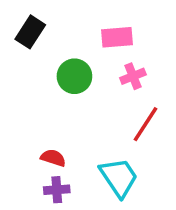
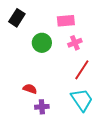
cyan trapezoid: (119, 177) -> (82, 100), moved
purple cross: (57, 190) -> (42, 107), moved

